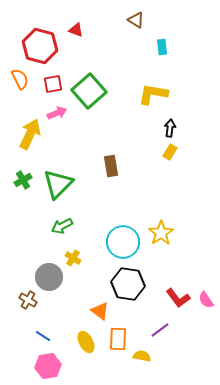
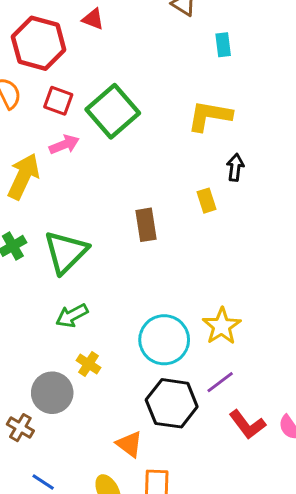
red square: (53, 84) -> (58, 101), turned 30
yellow rectangle: (170, 152) -> (207, 201), moved, turned -49
purple line: (160, 330) -> (220, 382), moved

